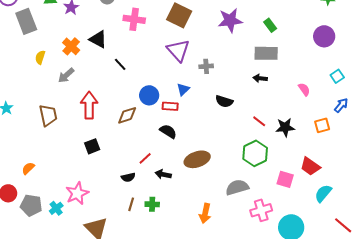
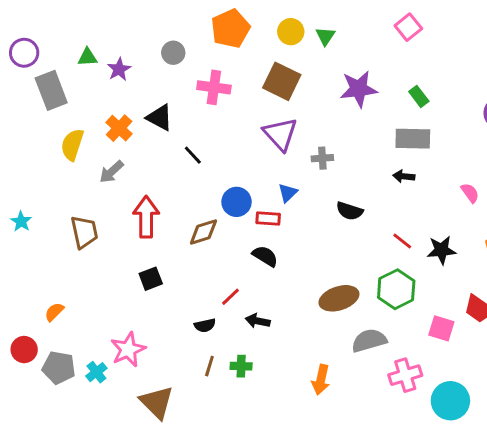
yellow semicircle: (40, 57) -> (72, 145), size x1.5
brown ellipse: (197, 159) -> (339, 298), moved

